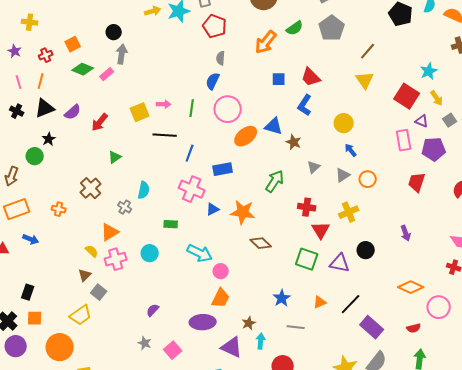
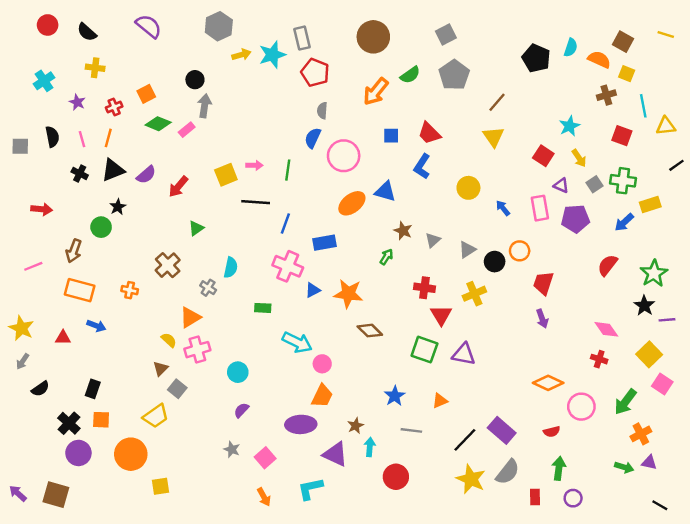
red square: (407, 96) -> (543, 156), size x0.7
pink circle: (228, 109) -> (344, 156), moved
brown star: (294, 142) -> (403, 231), moved
blue arrow: (351, 150) -> (503, 208), moved
orange circle: (368, 179) -> (520, 251), moved
green arrow: (275, 181) -> (386, 257), size x0.6
red trapezoid: (417, 182) -> (543, 283), moved
orange rectangle: (17, 209) -> (80, 290), turned 35
black circle: (366, 250) -> (495, 262), moved
cyan circle: (150, 253) -> (238, 372), moved
black line: (351, 304) -> (465, 440), moved

